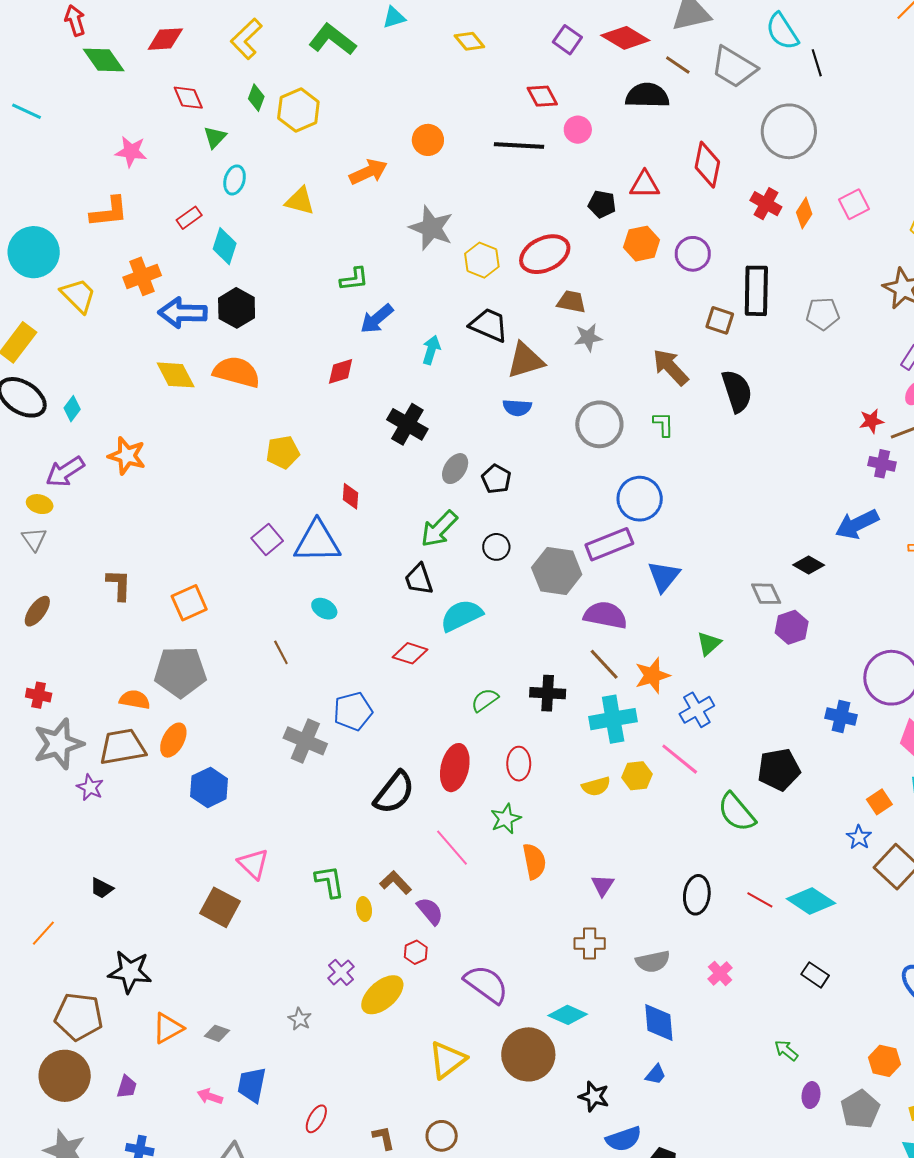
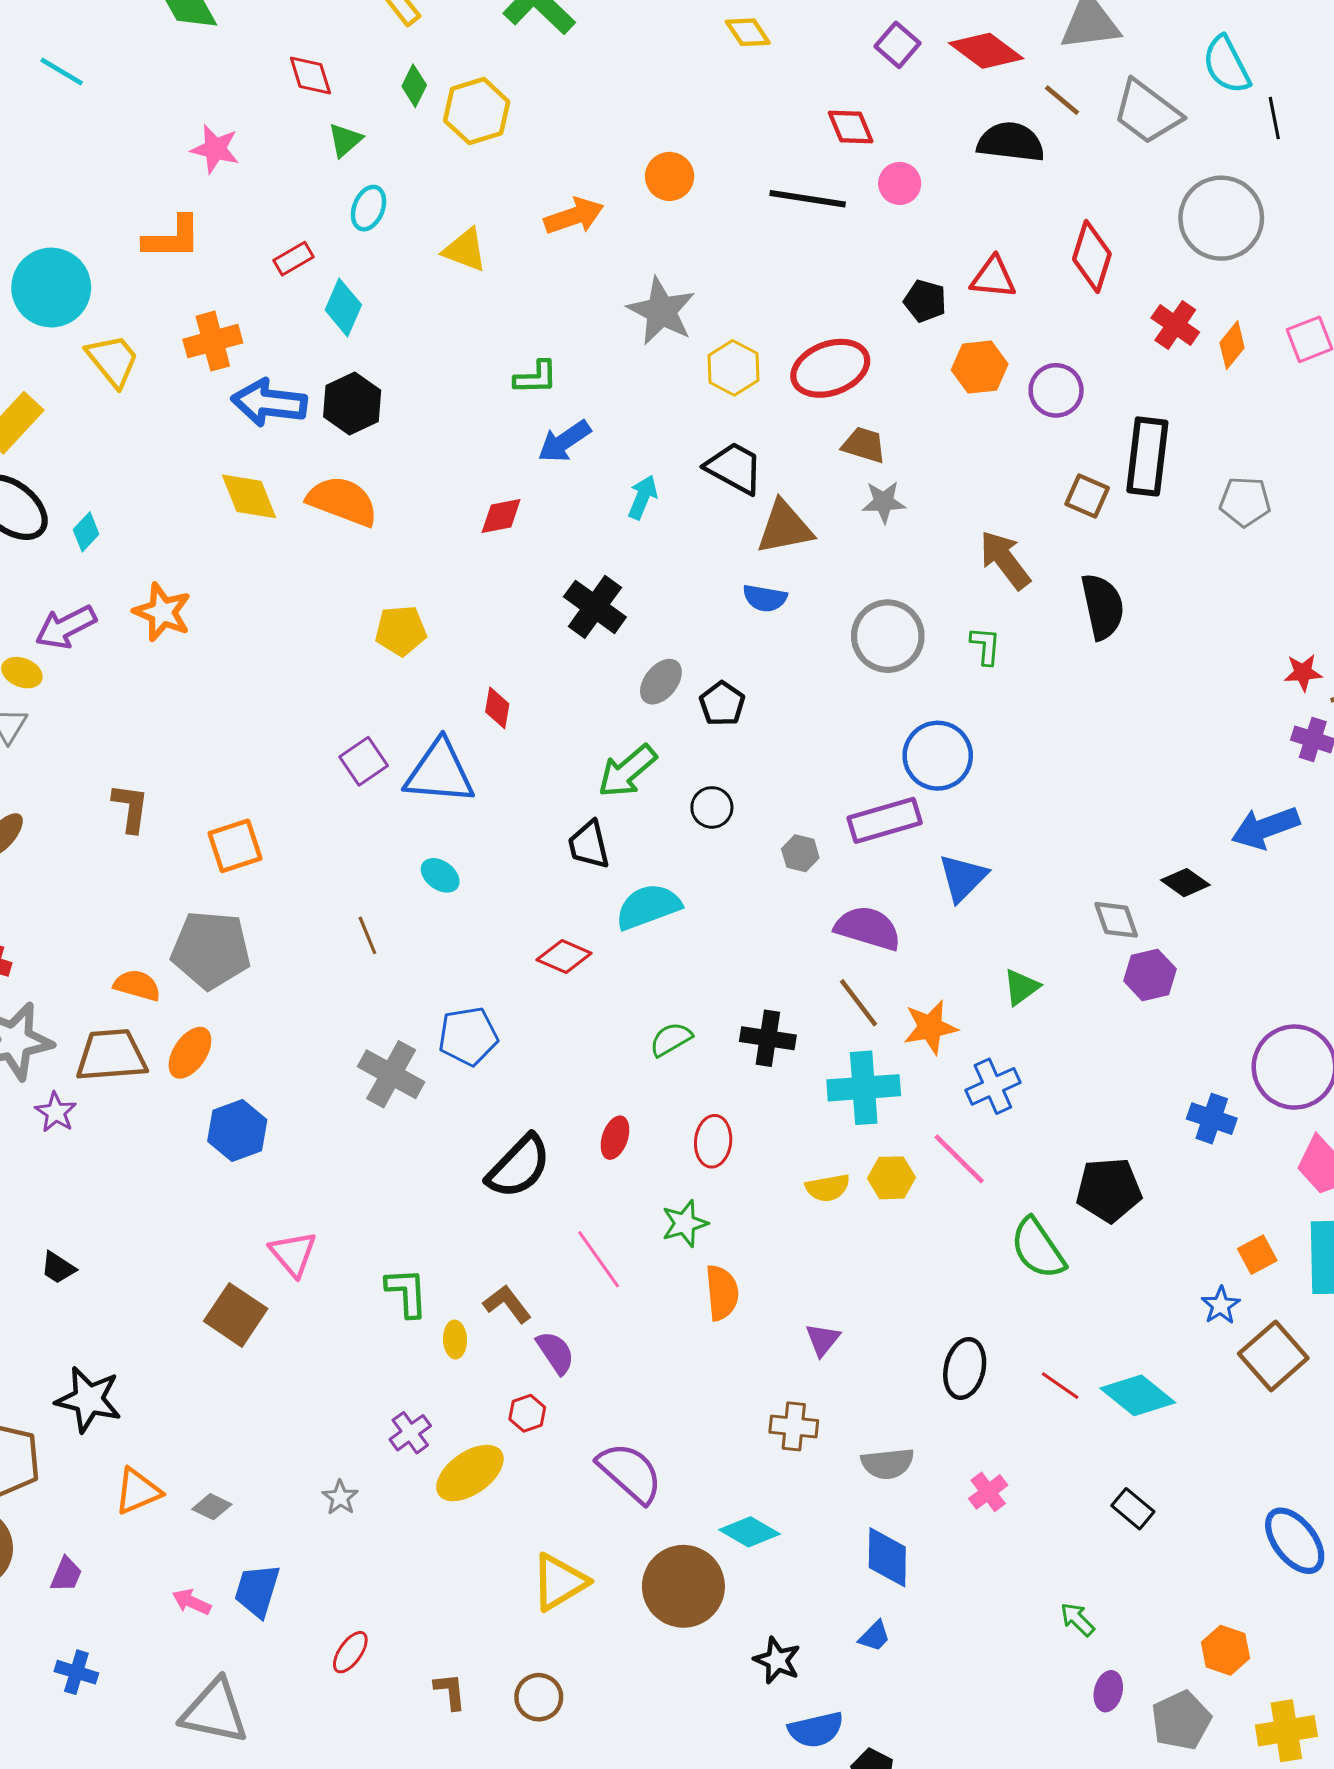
gray hexagon: (557, 571) -> (800, 853), size x0.5
red ellipse: (455, 768) -> (615, 1138), size x0.6

